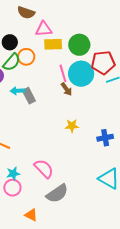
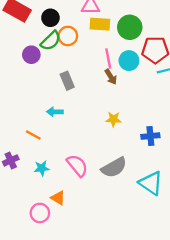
cyan circle: (81, 74) -> (129, 61), size x0.7
cyan arrow: (17, 91) -> (55, 112), moved
pink circle: (12, 188) -> (40, 213), moved
gray semicircle: (57, 193) -> (114, 167), moved
orange triangle: (31, 215) -> (58, 198), moved

